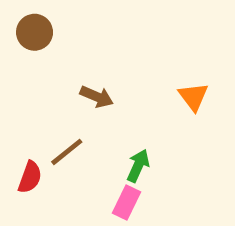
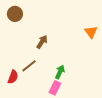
brown arrow: (97, 97) -> (42, 42), turned -80
orange triangle: (193, 97) -> (91, 32), moved

